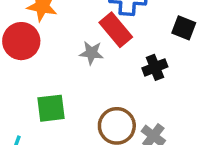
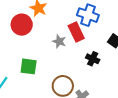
black cross: (155, 67) -> (93, 59), turned 32

